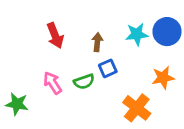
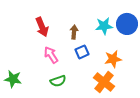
orange star: (163, 78) -> (113, 59), moved
green semicircle: (84, 82) -> (58, 81), moved
pink arrow: (53, 83) -> (51, 55), moved

